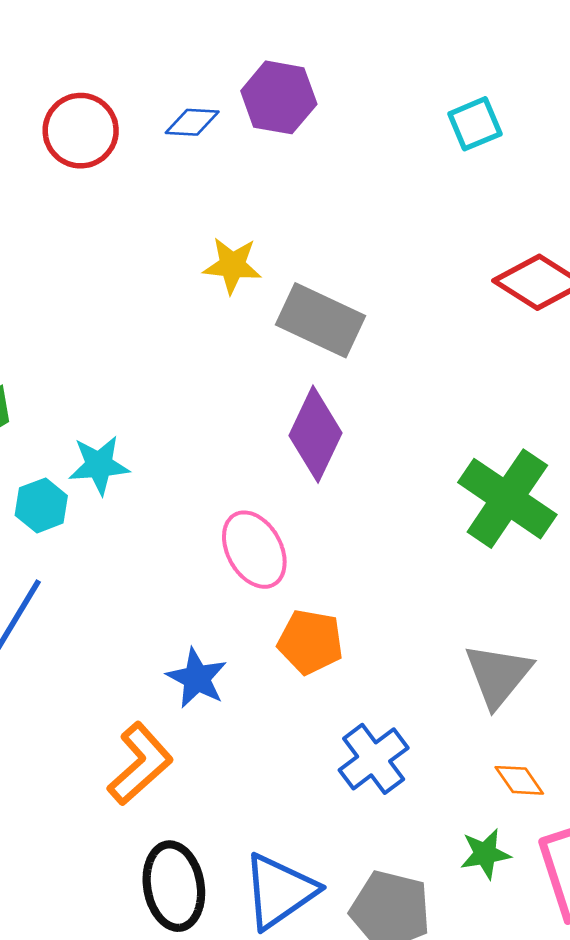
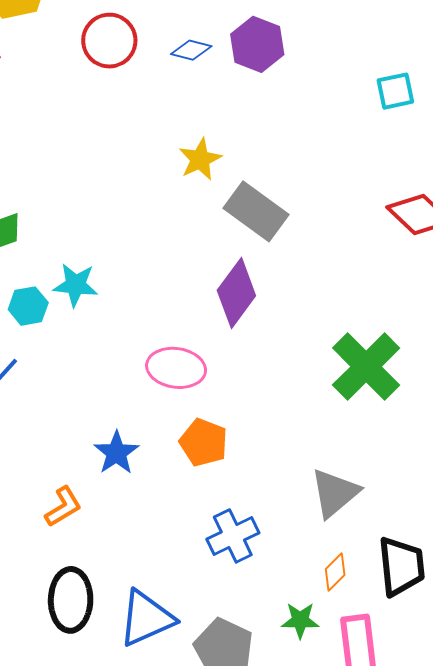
yellow star: (232, 265) -> (200, 159), turned 30
pink ellipse: (254, 550) -> (176, 368), turned -64
orange L-shape: (140, 764) -> (63, 507), size x0.7
orange diamond: (519, 780) -> (335, 572), turned 69

